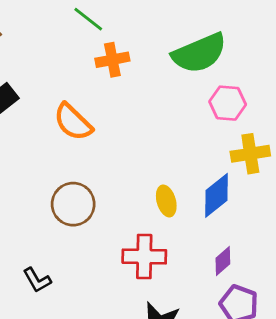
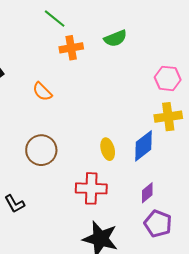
green semicircle: (199, 53) -> (115, 38), moved, size x0.6
pink hexagon: (228, 103) -> (168, 78), moved
orange semicircle: (73, 122) -> (42, 92), size x0.7

